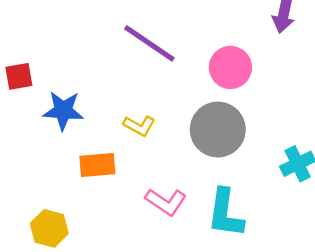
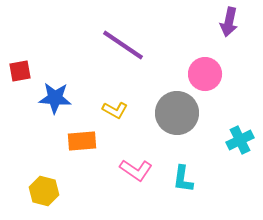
pink circle: (230, 67) -> (205, 74), moved
cyan L-shape: (225, 213) -> (183, 179), size x0.7

